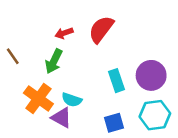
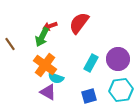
green arrow: (54, 61) -> (42, 37), moved
cyan rectangle: (117, 81) -> (91, 63), turned 48
orange cross: (38, 98) -> (45, 65), moved

